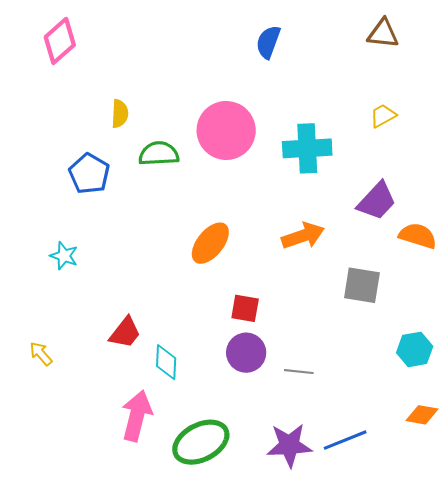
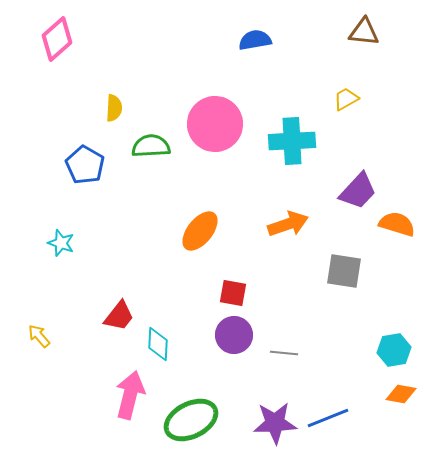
blue semicircle: (268, 42) -> (255, 40), turned 60
yellow trapezoid: (383, 116) -> (346, 99), moved
cyan hexagon: (415, 349) -> (394, 350), moved

